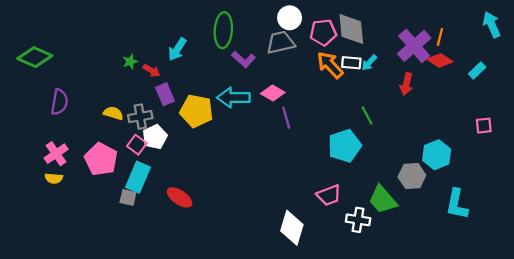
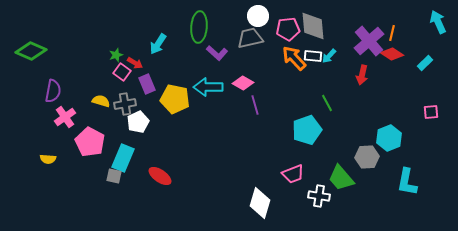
pink square: (137, 145) -> (122, 72), moved
pink cross: (56, 154) -> (65, 117), moved

